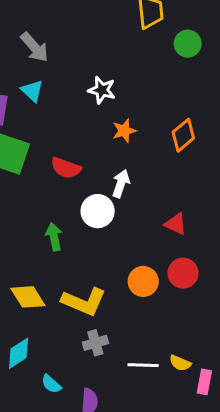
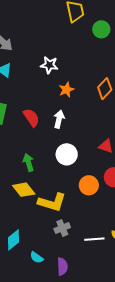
red semicircle: (66, 168) -> (31, 118), turned -138
white arrow: (121, 184) -> (59, 119), moved
white circle: (98, 211) -> (67, 154), moved
yellow diamond: (28, 297) -> (24, 190), moved

